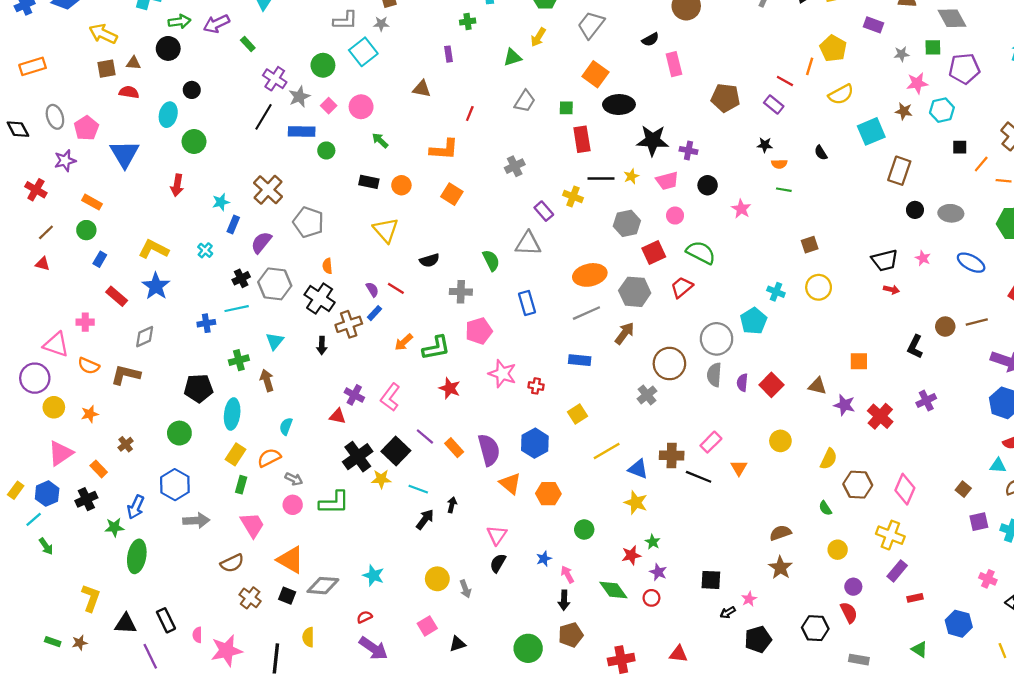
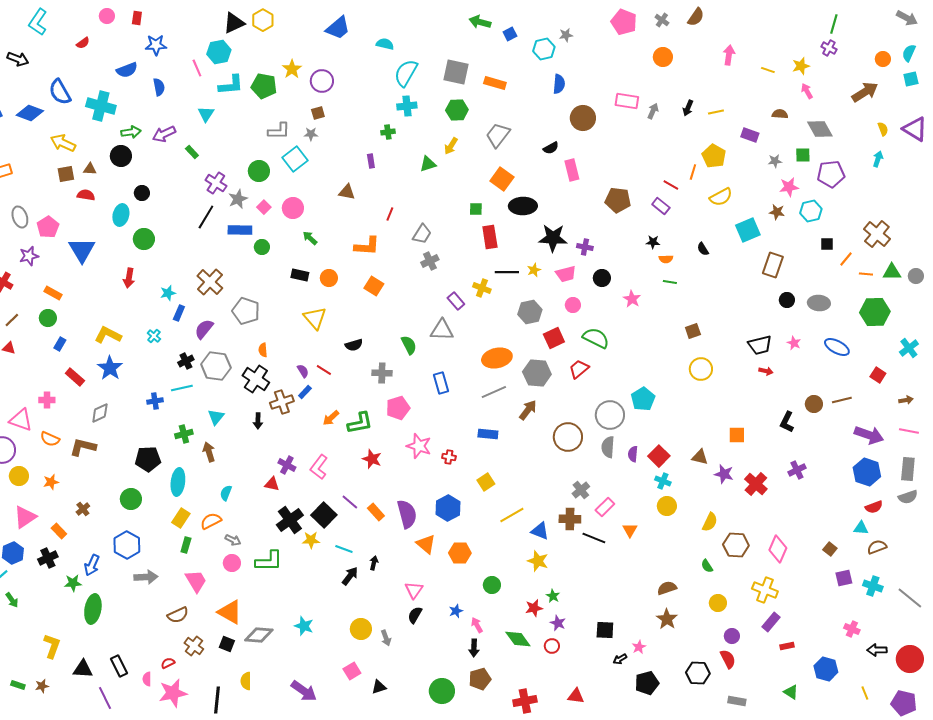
gray trapezoid: (525, 101) -> (422, 234), moved
cyan cross: (776, 292) -> (663, 481), moved
gray cross: (647, 395) -> (581, 490), moved
red semicircle: (364, 617) -> (168, 663), moved

